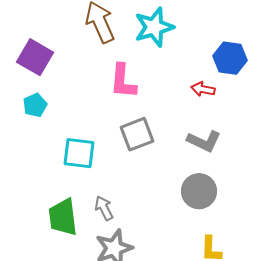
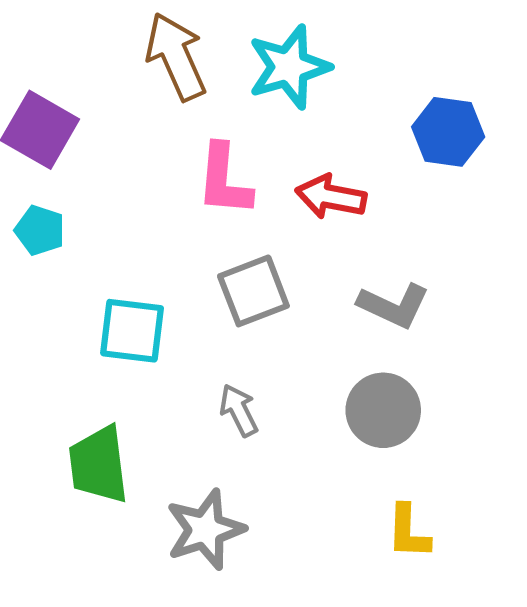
red arrow: (203, 89) -> (331, 197), moved, size x1.4
cyan pentagon: (35, 105) -> (40, 230), turned -30
gray arrow: (104, 208) -> (239, 410), moved

